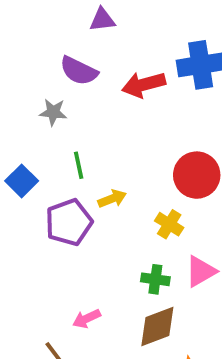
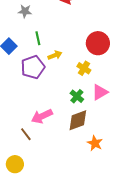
green cross: (155, 279) -> (77, 96), turned 32
pink arrow: (87, 319) -> (42, 116), size x1.5

